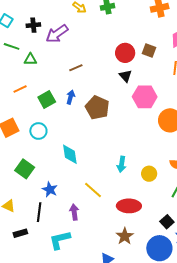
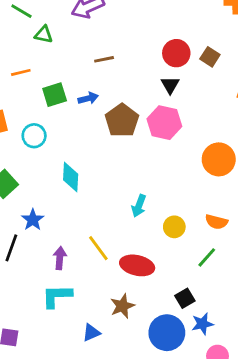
blue arrow: (71, 97) -> (88, 98), turned 48
pink hexagon: (145, 97) -> (164, 123), moved
yellow line: (93, 190) -> (98, 248), moved
cyan L-shape: (60, 240) -> (57, 296), moved

